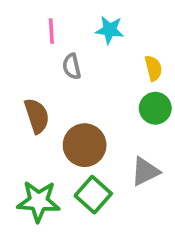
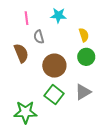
brown semicircle: (37, 116) -> (21, 53), moved
brown circle: (85, 145) -> (54, 66), moved
green square: (93, 195) -> (54, 95), moved

